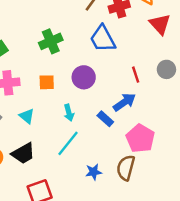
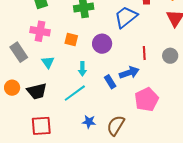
blue trapezoid: (103, 39) -> (126, 17), turned 65
pink pentagon: (140, 138) -> (147, 100), moved

